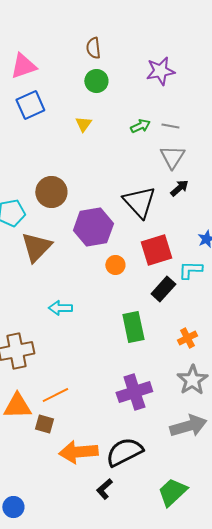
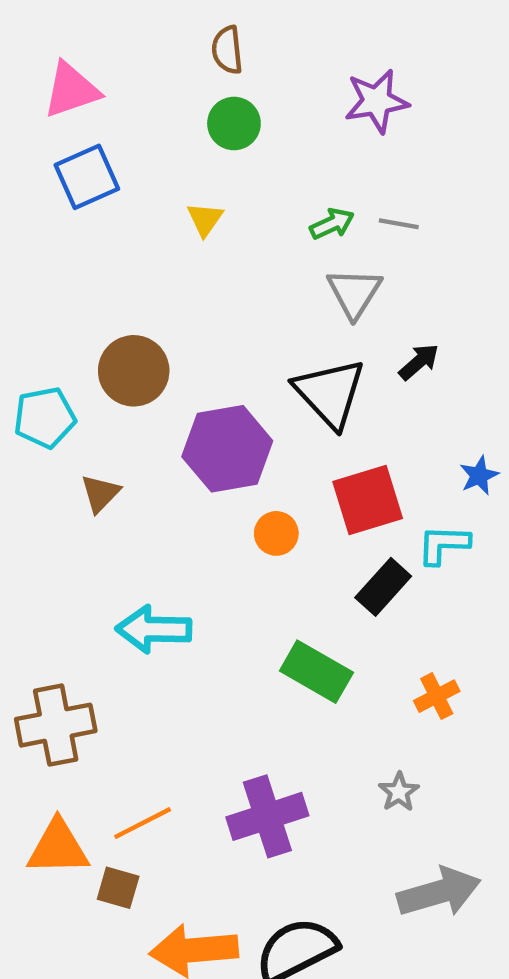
gray triangle: (172, 157) -> (354, 293), moved
brown triangle: (36, 247) -> (100, 493), size x0.6
cyan arrow: (60, 308) -> (154, 629), size x1.4
green rectangle: (133, 327) -> (316, 672), turned -48
gray star: (192, 380) -> (399, 792), moved, size x0.6
purple cross: (134, 392) -> (267, 816), moved

